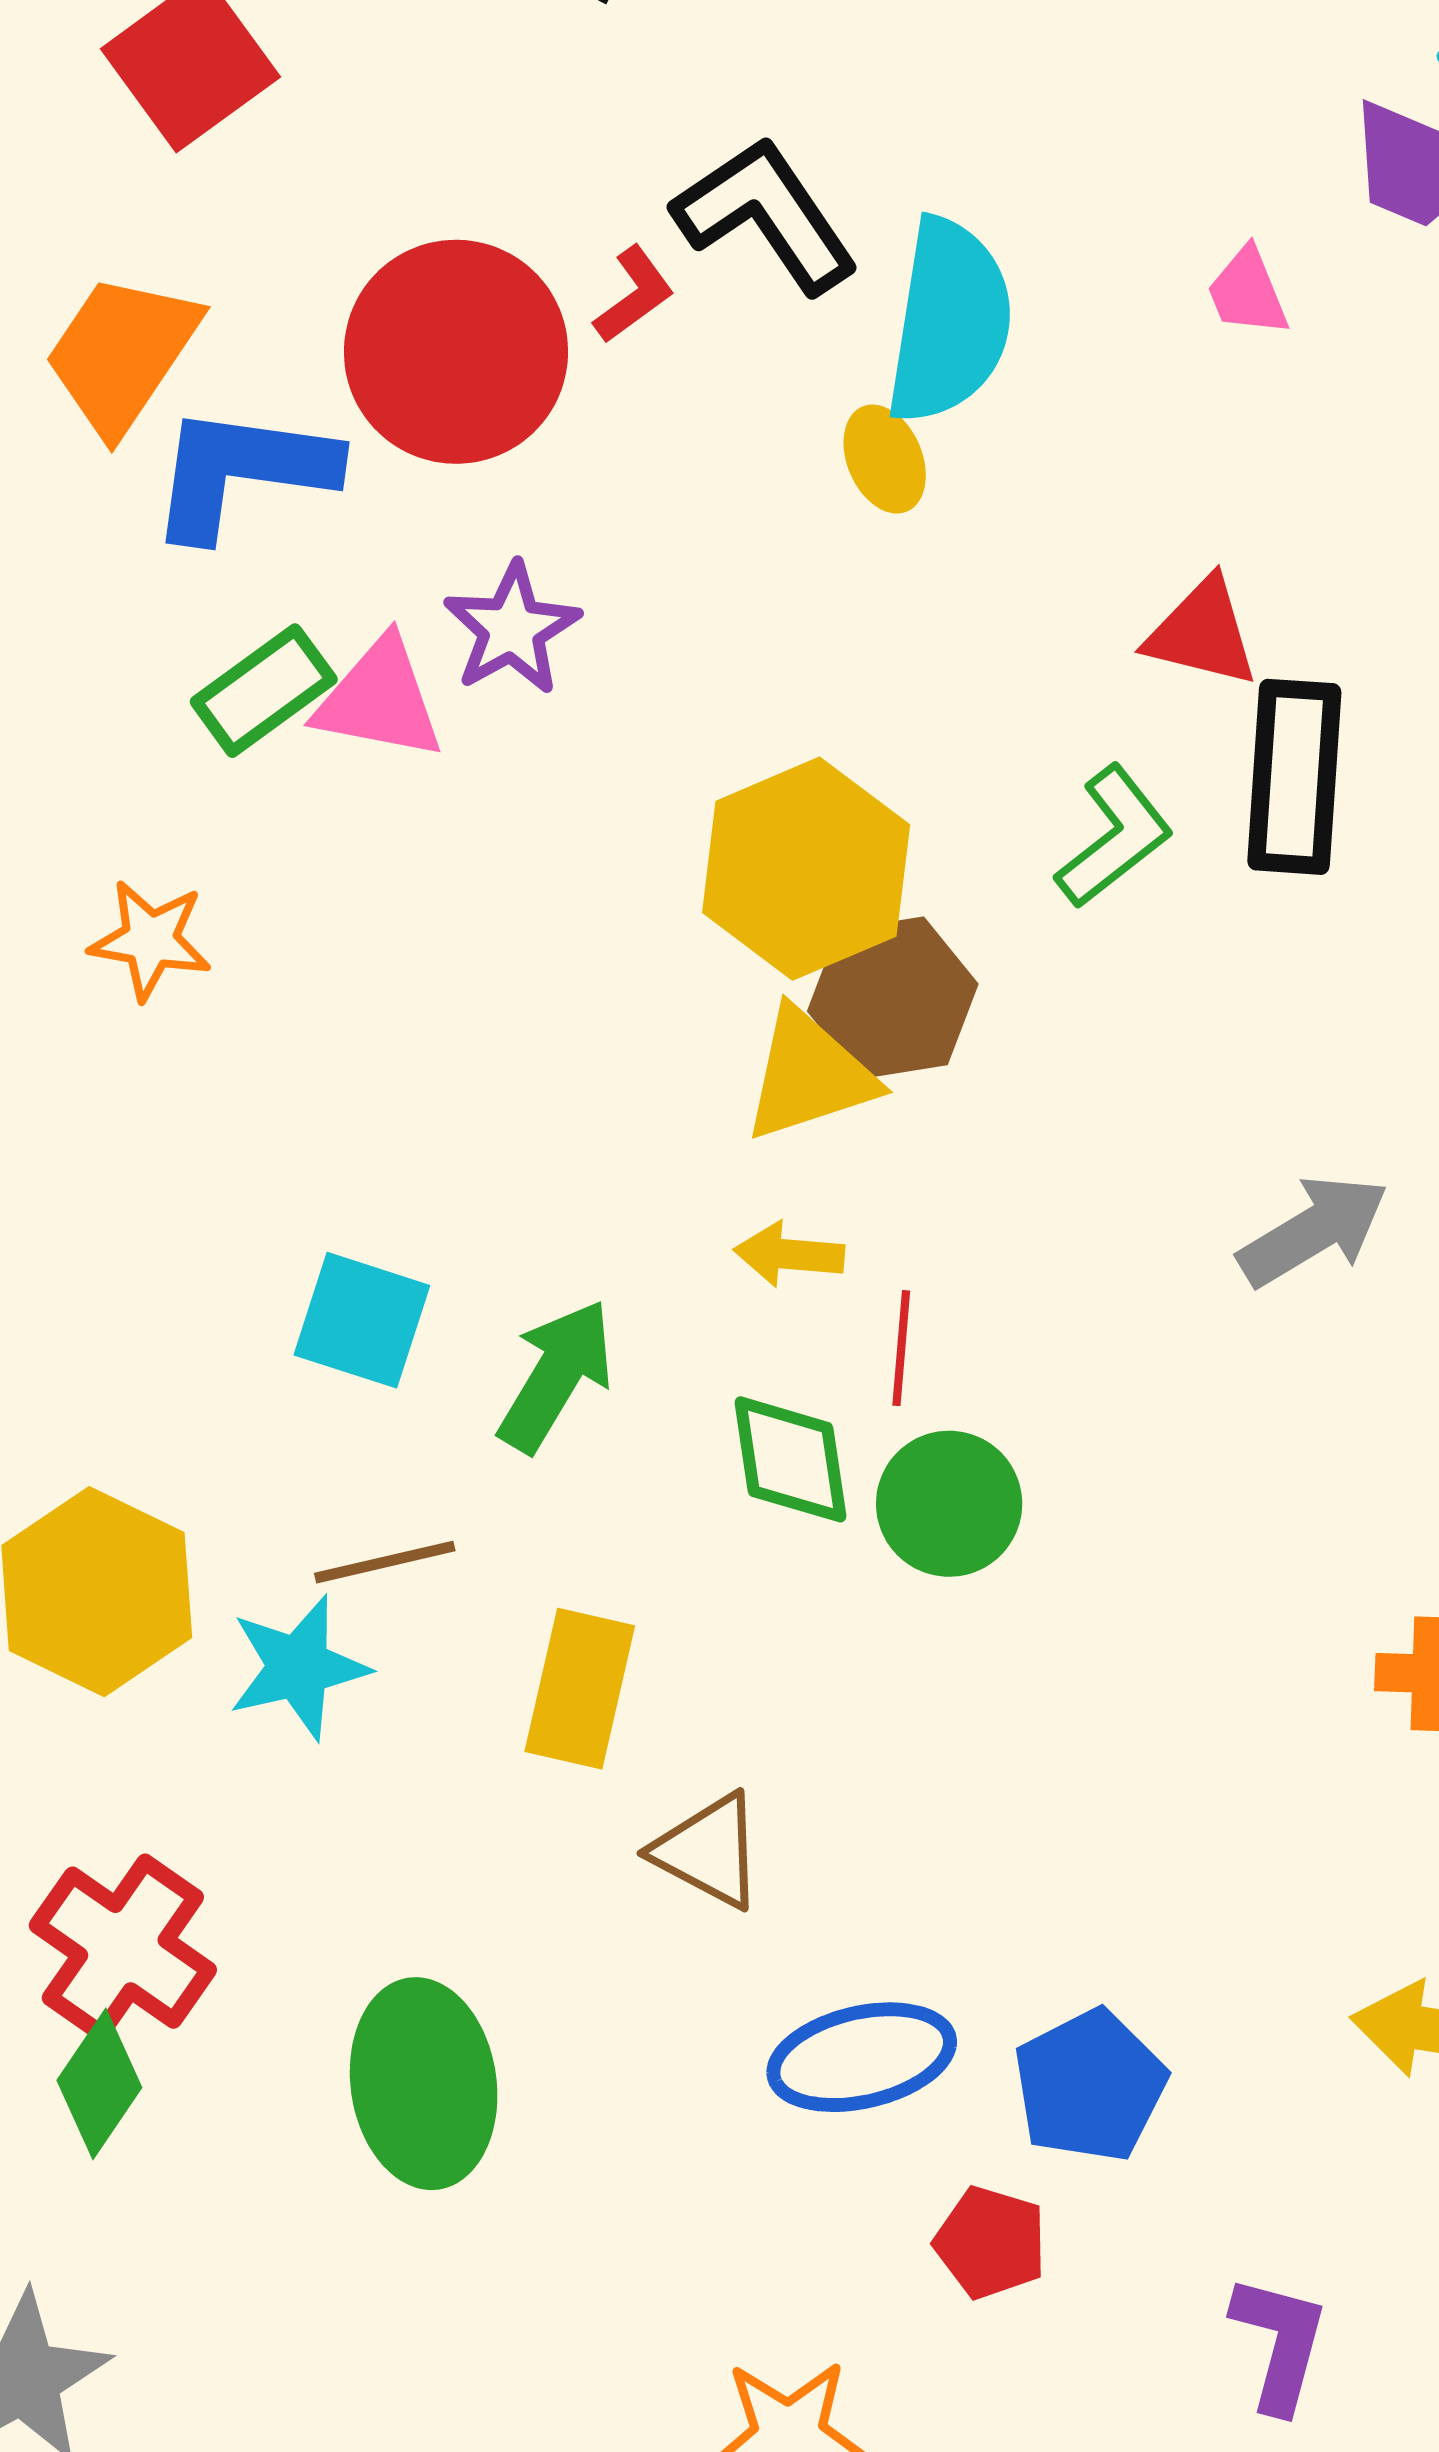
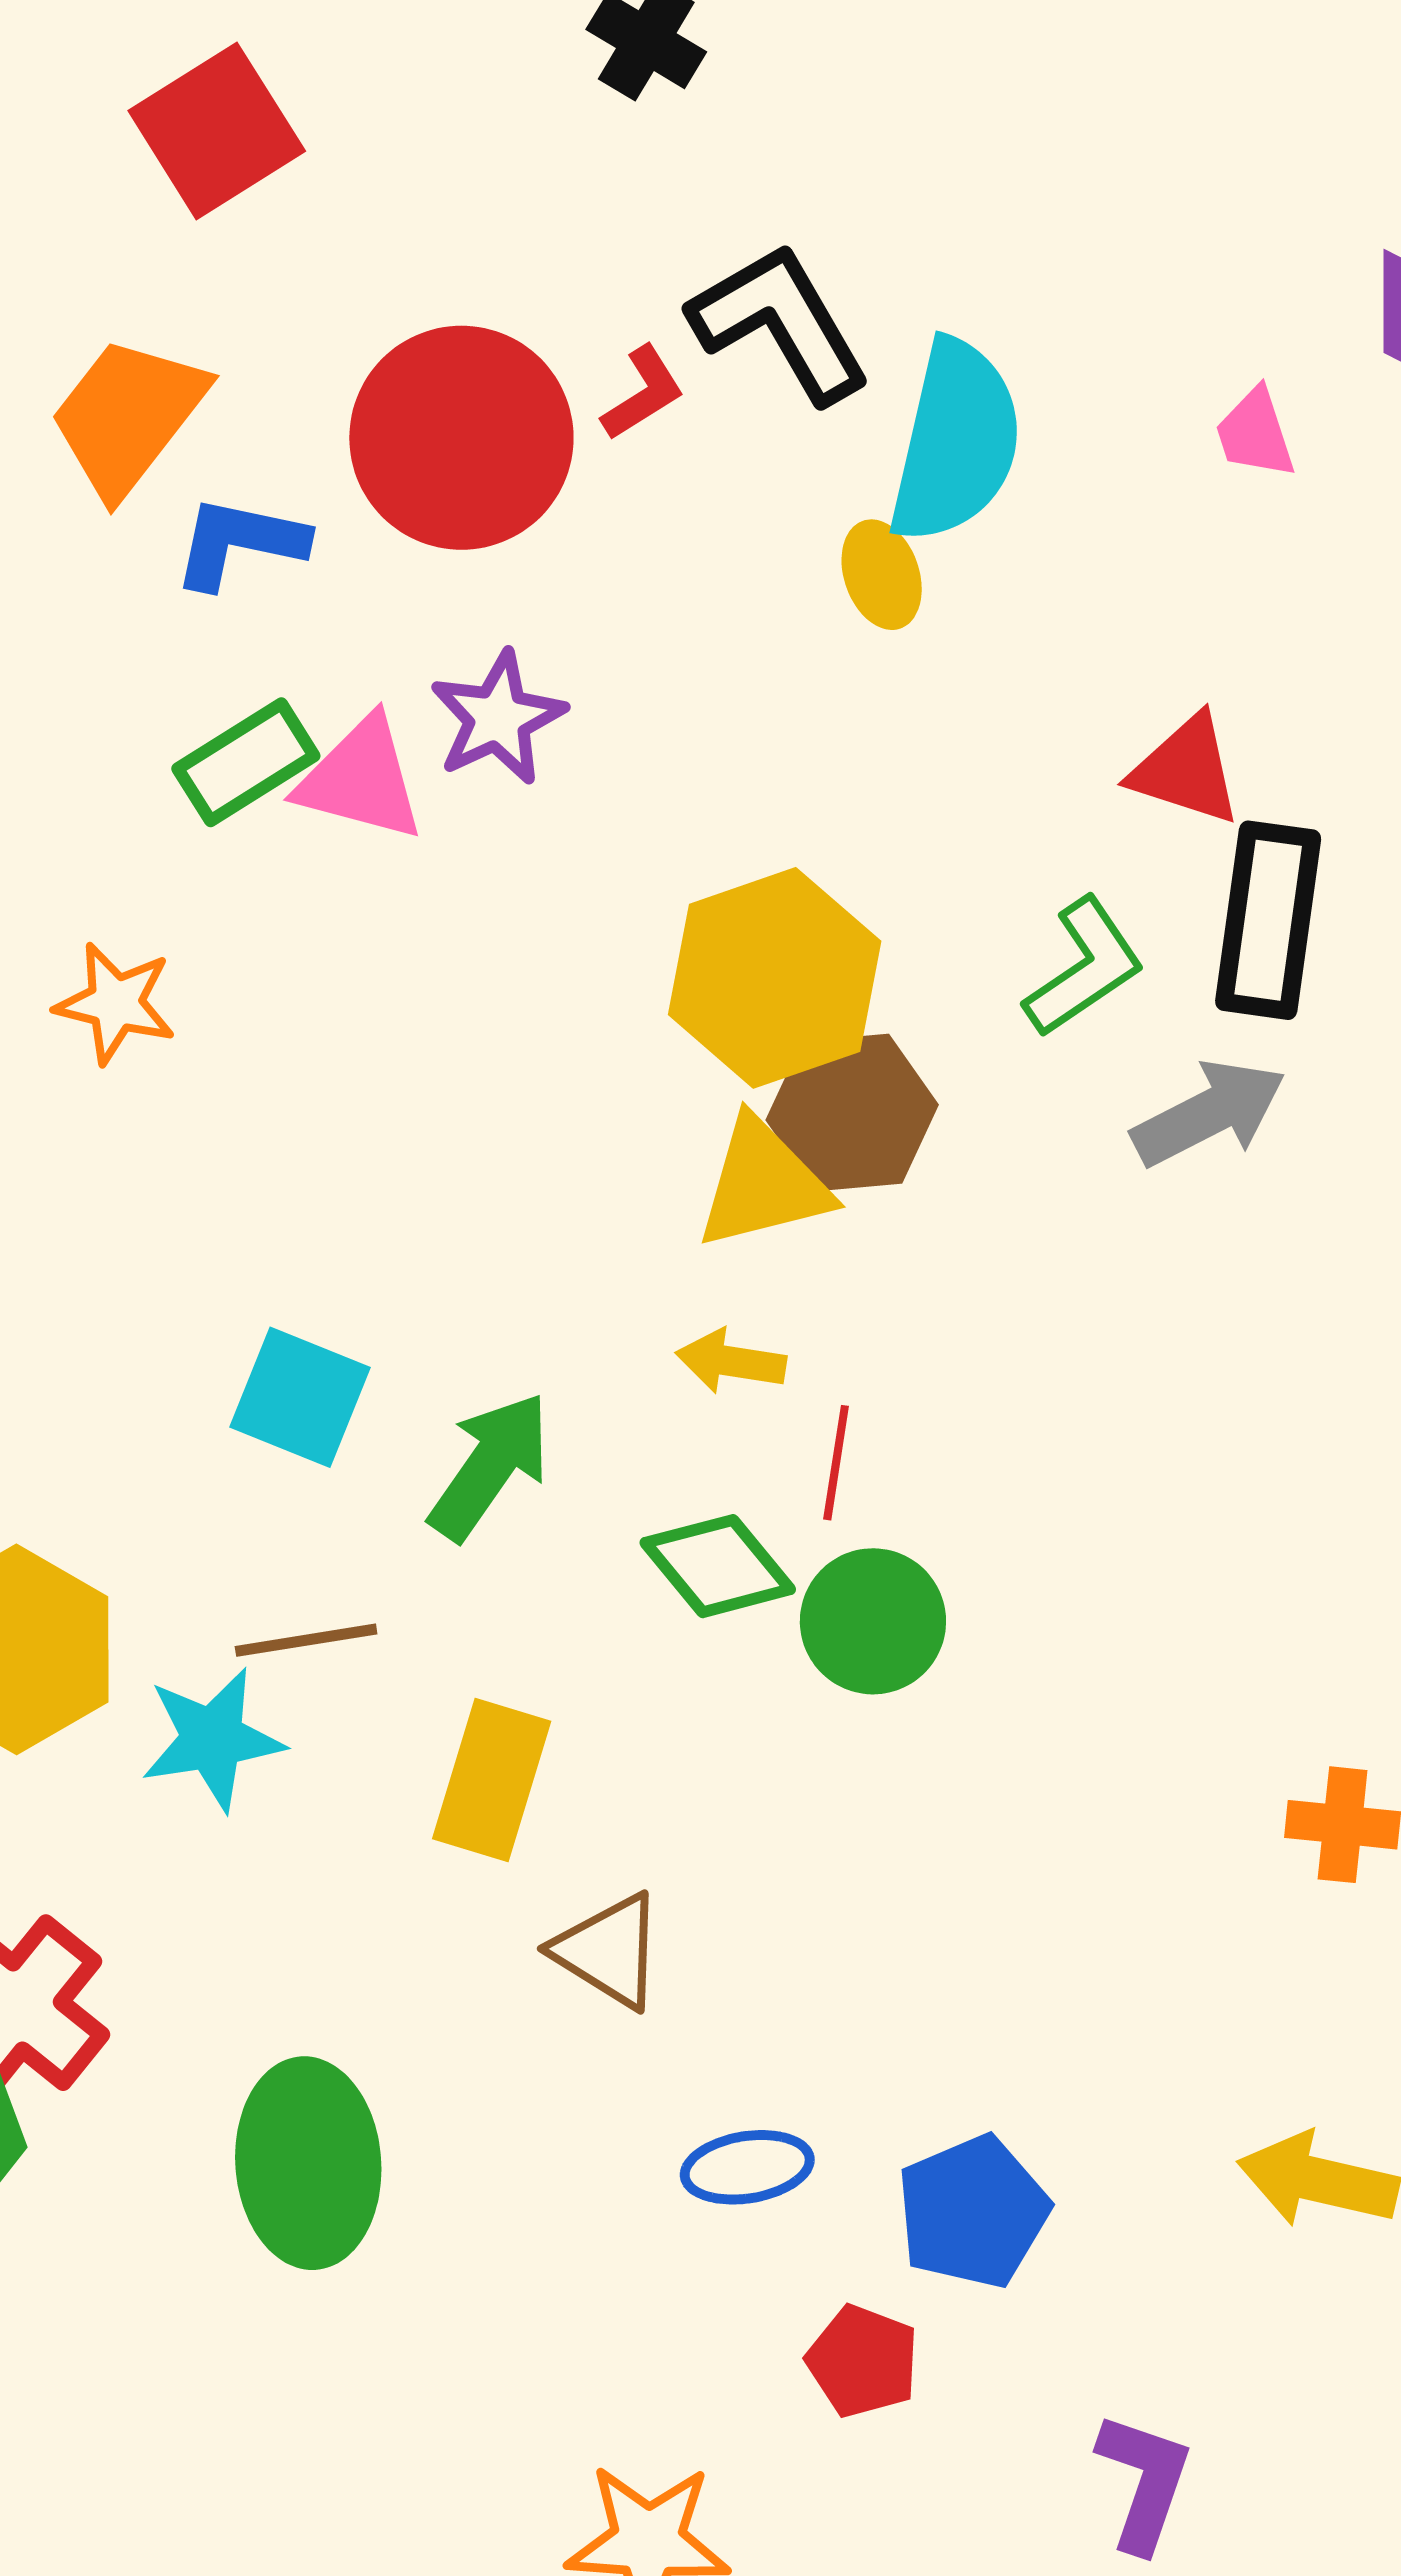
blue L-shape: (242, 472) -> (240, 542), size x0.7
gray arrow: (1313, 1231) -> (1209, 1113), moved
green diamond: (790, 1459) -> (718, 1566), turned -35
blue ellipse: (862, 2057) -> (747, 2167), size x0.7

